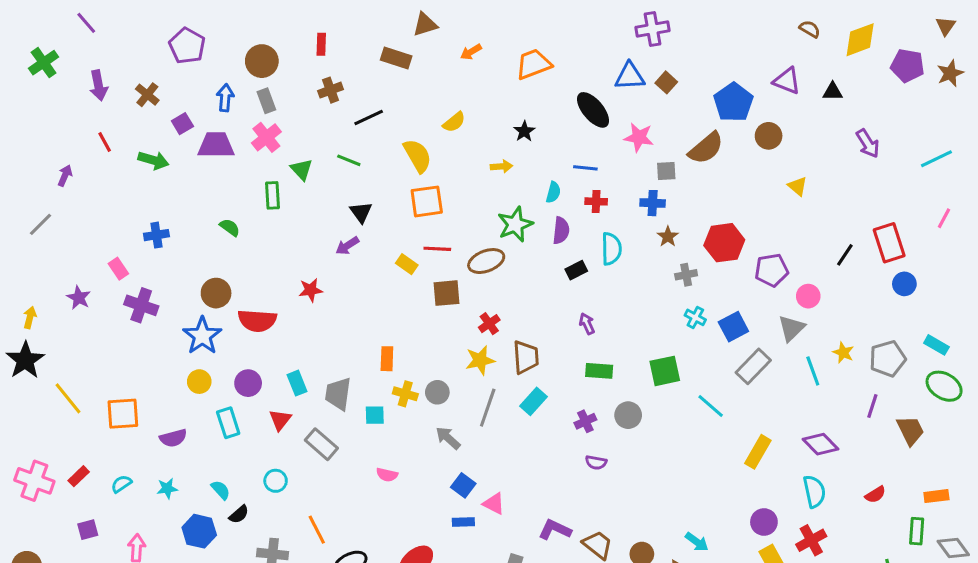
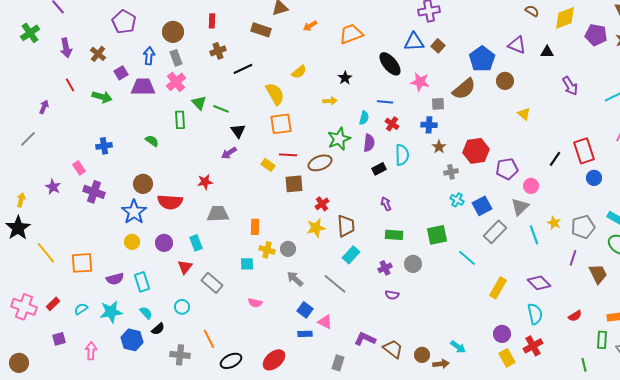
green line: (349, 160) -> (221, 109), moved
red cross: (596, 201) -> (392, 124), turned 32
gray trapezoid: (338, 394) -> (218, 214), moved, turned 80
gray line: (488, 408) -> (335, 284), moved, turned -70
cyan rectangle: (228, 423) -> (142, 282), moved
cyan star: (167, 488) -> (111, 312), size x1.6

